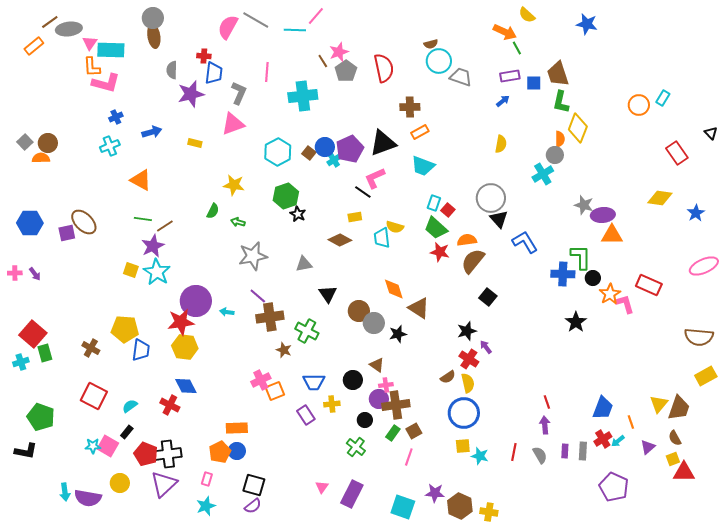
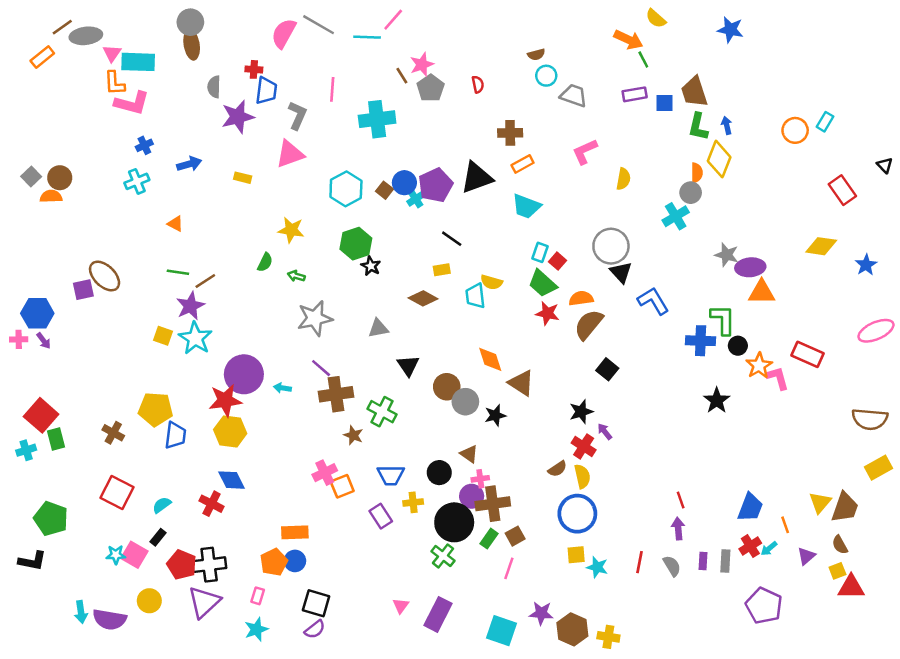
cyan circle: (439, 61) -> (546, 76), size x0.7
red semicircle: (384, 68) -> (478, 84), size x0.5
blue arrow: (503, 101) -> (727, 125), moved, turned -64
pink L-shape: (375, 178) -> (585, 152), moved
orange triangle: (141, 180) -> (175, 224), size x0.6
blue hexagon: (30, 223) -> (37, 313), moved
black circle: (365, 420) -> (454, 522), size x2.0

